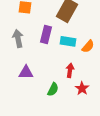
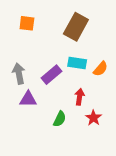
purple rectangle: (46, 34) -> (51, 75), moved, turned 36
gray arrow: (18, 38) -> (19, 73), moved

